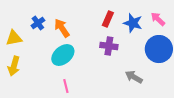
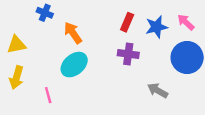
blue cross: (38, 23) -> (45, 13), moved, turned -32
blue star: (133, 23) -> (156, 27), turned -30
pink line: (66, 86) -> (48, 95), moved

